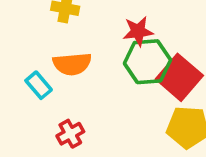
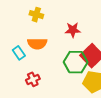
green hexagon: (148, 62) -> (76, 62), moved

